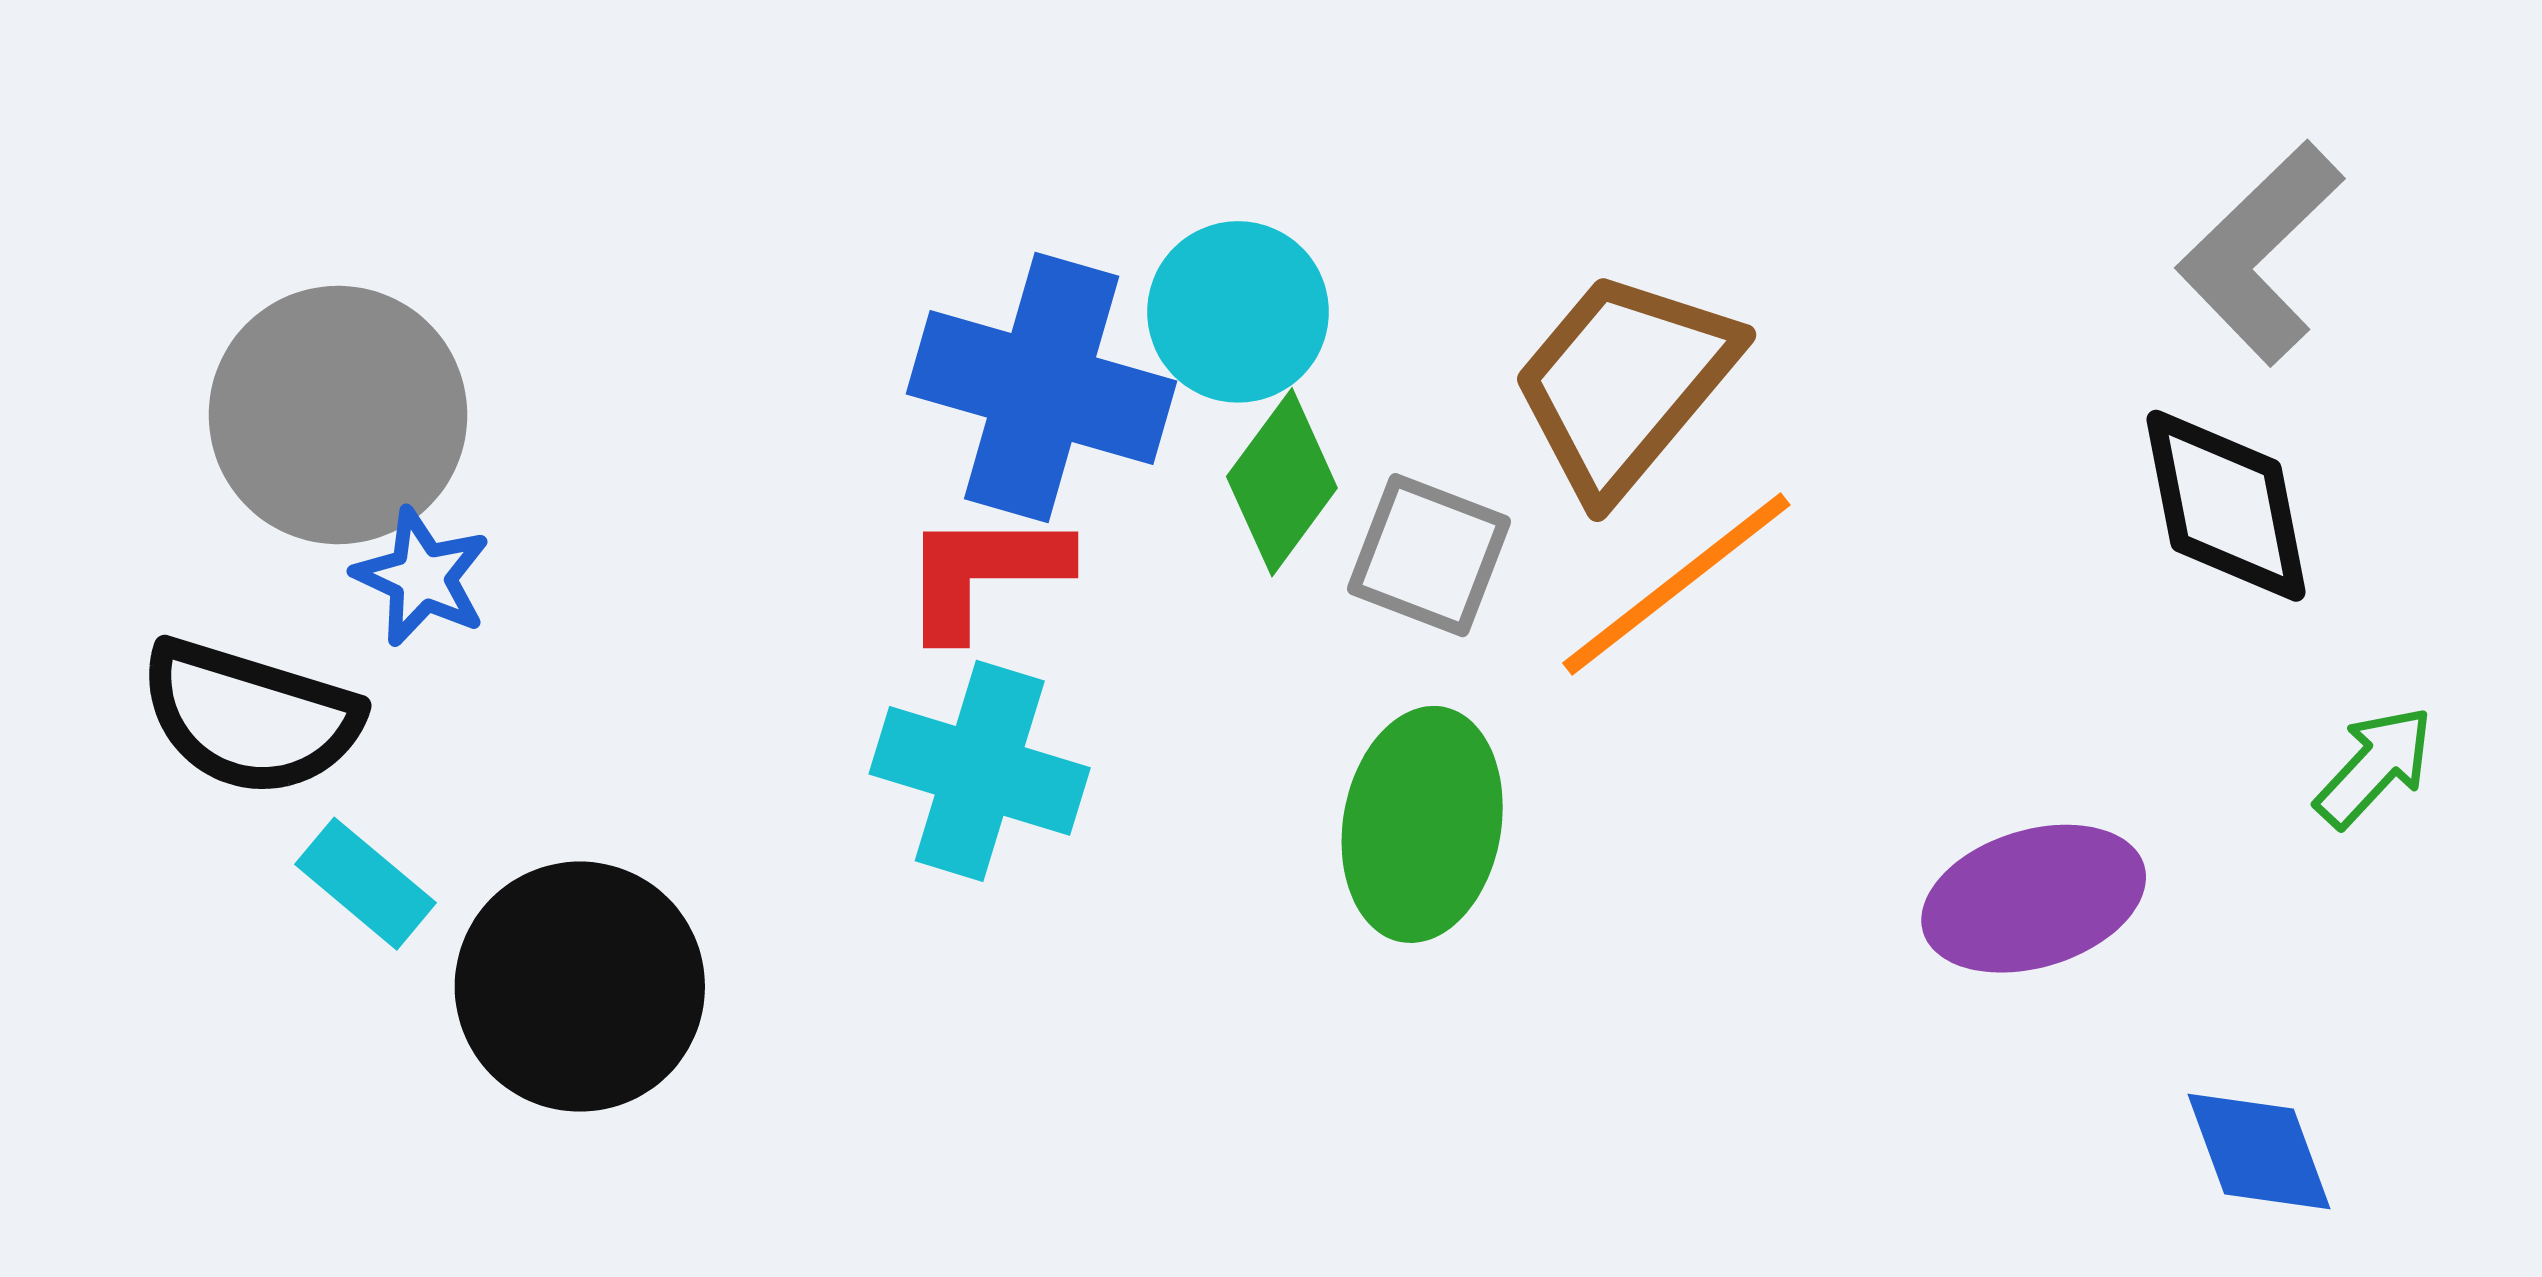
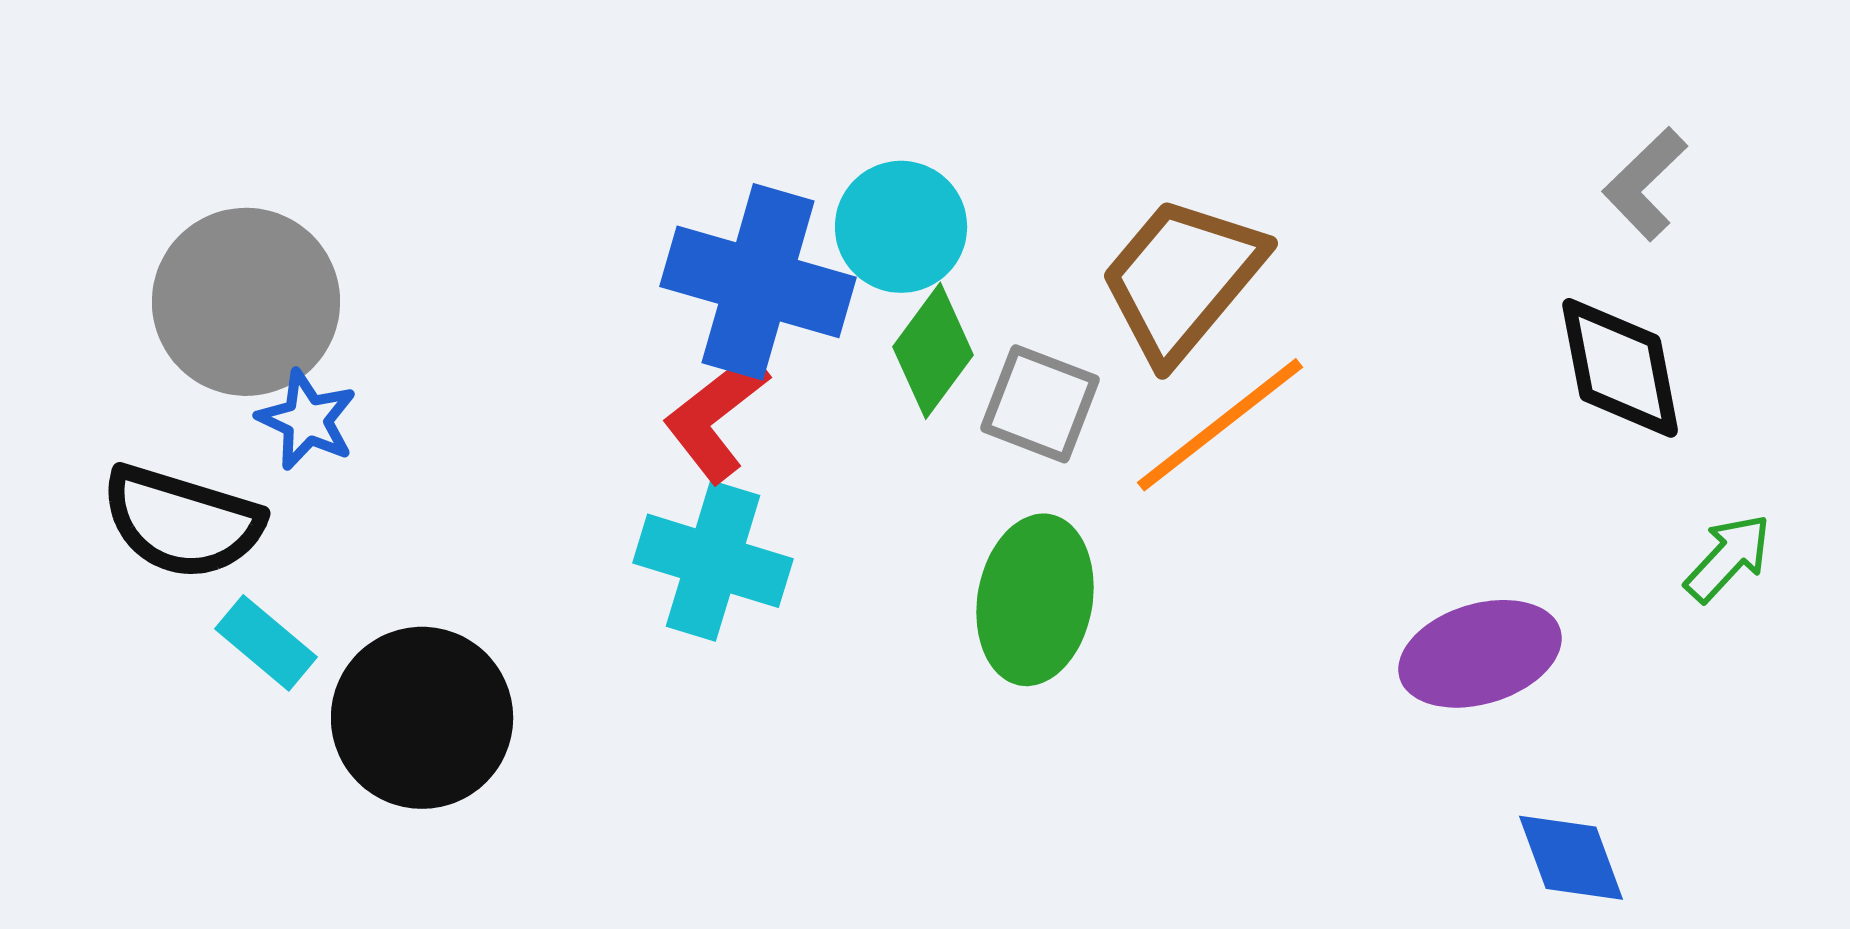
gray L-shape: (2260, 253) -> (1645, 184), size x0.7
red L-shape: (984, 573) -> (716, 417), turned -38
blue diamond: (2259, 1151) -> (1571, 858), moved

